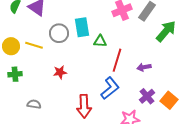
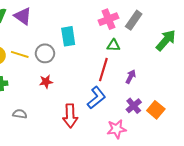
green arrow: (166, 31) -> (166, 40), moved
gray circle: (59, 33) -> (45, 53), moved
green triangle: (100, 41) -> (113, 45), moved
purple arrow: (144, 67) -> (131, 77), turned 128

